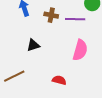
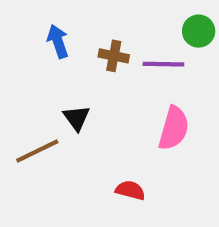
black triangle: (33, 45) -> (77, 118), turned -48
brown line: (14, 76) -> (37, 151), moved

